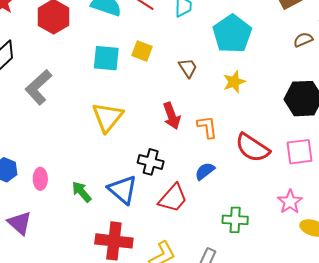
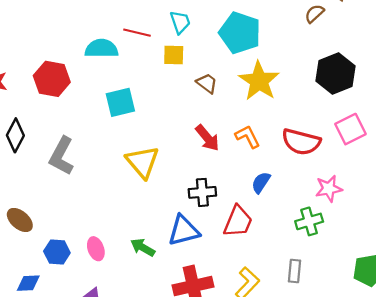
yellow square: (142, 51) -> (174, 55), moved
yellow star: (234, 82) -> (259, 81), size x1.6
blue triangle: (123, 190) -> (184, 231), turned -36
pink star: (290, 202) -> (329, 189), moved, turned -30

